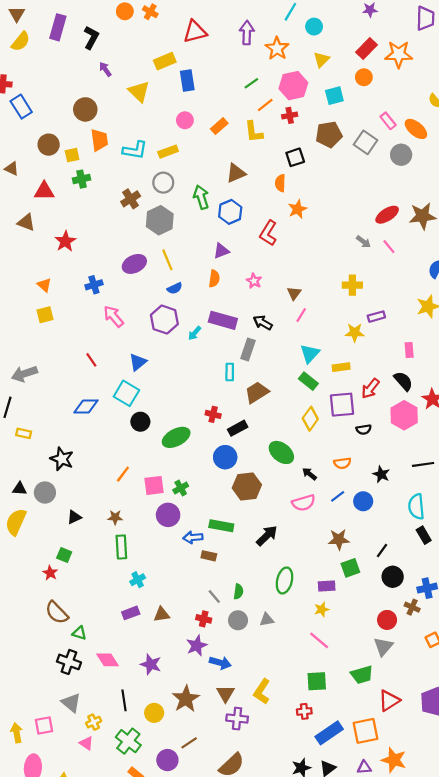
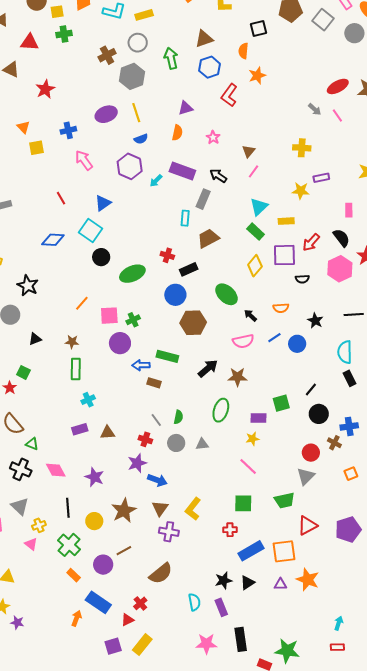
blue hexagon: (230, 212) -> (210, 67), moved
yellow square: (45, 315) -> (36, 148), moved
brown star: (339, 539) -> (237, 377), moved

